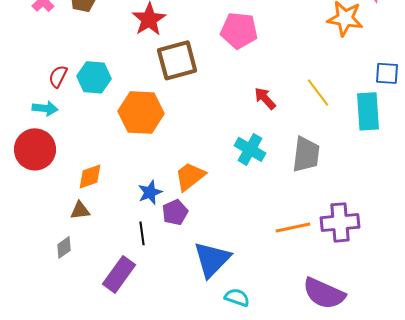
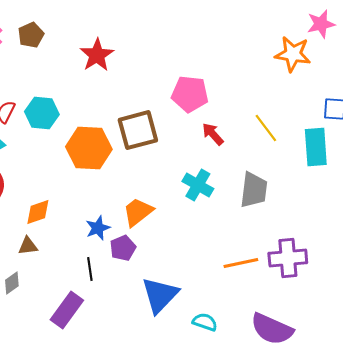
pink pentagon: (239, 30) -> (190, 94), moved
brown square: (177, 60) -> (138, 130), moved
cyan semicircle: (237, 297) -> (205, 322), moved

